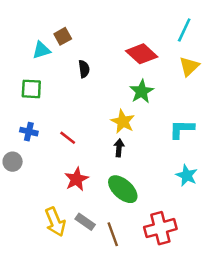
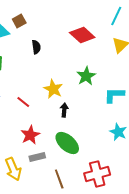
green star: (142, 91) -> (86, 76), moved
yellow star: (123, 122) -> (53, 89), moved
gray rectangle: (85, 222) -> (37, 157), moved, turned -49

